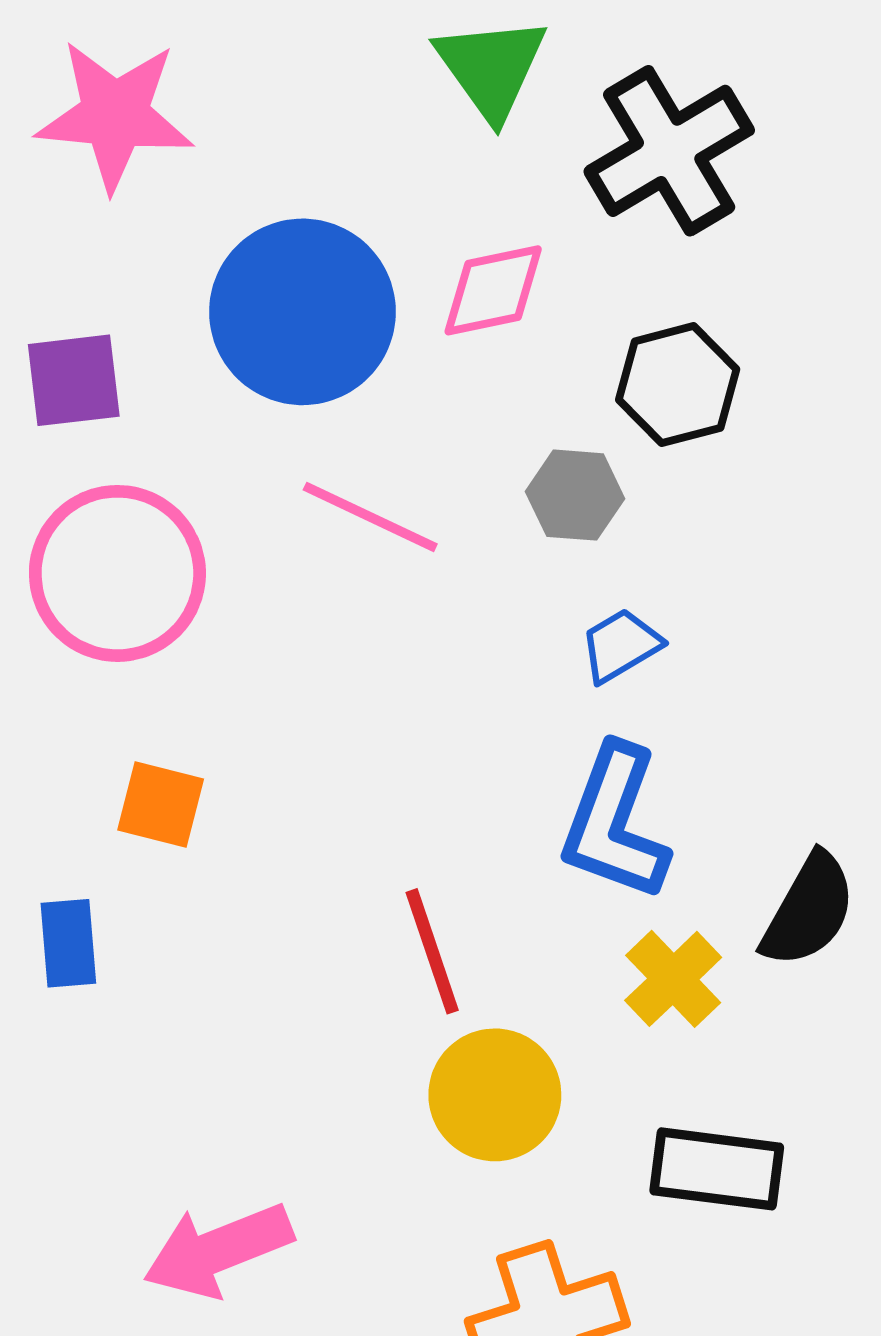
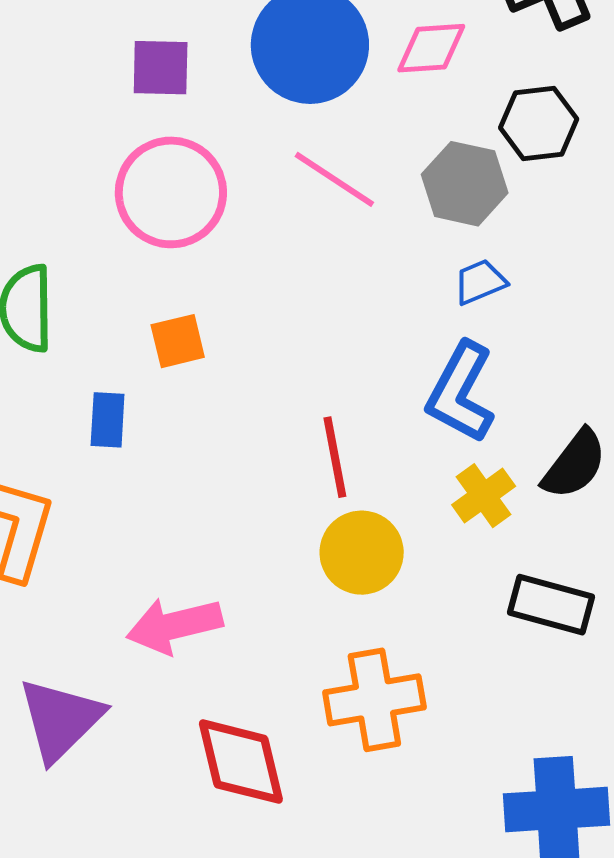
gray hexagon: (575, 495) -> (465, 184), size x1.4
orange square: (161, 804) -> (178, 341), turned -36
black rectangle: (717, 1169) -> (551, 605), moved

